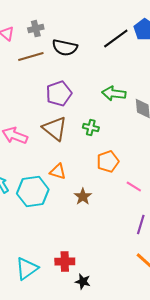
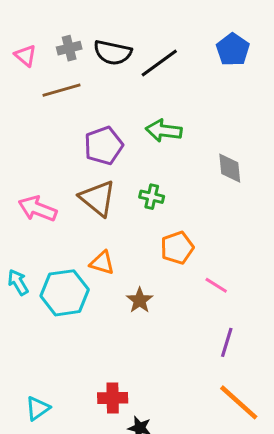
black line: (116, 39) -> (159, 63), moved
black semicircle: (65, 48) -> (113, 53), moved
green arrow: (114, 94) -> (164, 131), moved
cyan triangle: (27, 269) -> (38, 408), moved, size x0.7

